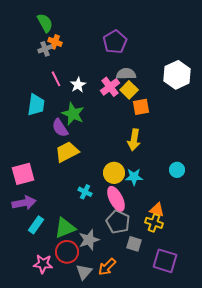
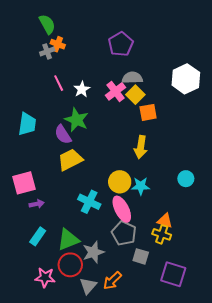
cyan trapezoid: (36, 105) -> (27, 124), moved
cyan cross: (85, 192) -> (89, 202), size x1.5
purple arrow: (24, 203) -> (37, 204), moved, size x0.6

